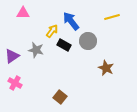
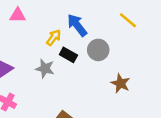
yellow line: (112, 17) -> (128, 20), turned 56
gray star: (36, 50) -> (45, 69), moved

